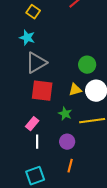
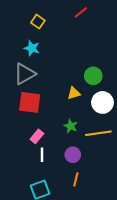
gray triangle: (36, 63) -> (25, 74), moved
yellow triangle: (75, 90) -> (74, 93), moved
red square: (42, 91) -> (30, 102), moved

